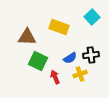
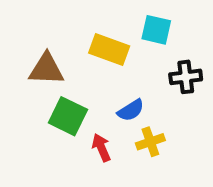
cyan square: (92, 17) -> (156, 30), moved, turned -35
black cross: (91, 55) -> (186, 77), moved

